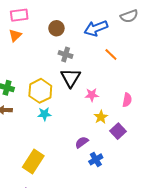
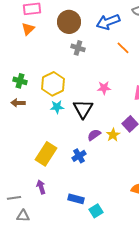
brown circle: (56, 28) -> (69, 22), size x1.5
black triangle: (71, 78) -> (83, 109), moved
yellow star: (101, 117) -> (113, 135), moved
blue cross: (96, 159) -> (79, 156), moved

